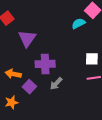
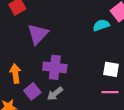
orange arrow: (13, 74) -> (15, 74), turned 63
gray arrow: (56, 84) -> (55, 94), moved

